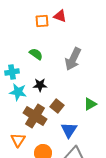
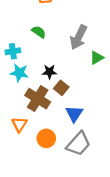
black star: (40, 85) -> (49, 72), moved
green triangle: (90, 104) -> (97, 58), moved

